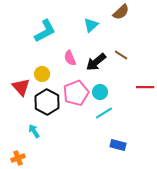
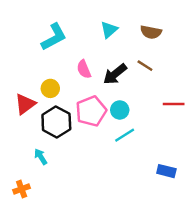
brown semicircle: (121, 12) -> (151, 32), moved, turned 54
red triangle: (21, 87) -> (25, 104), turned 36
blue rectangle: (118, 145) -> (166, 171), moved

